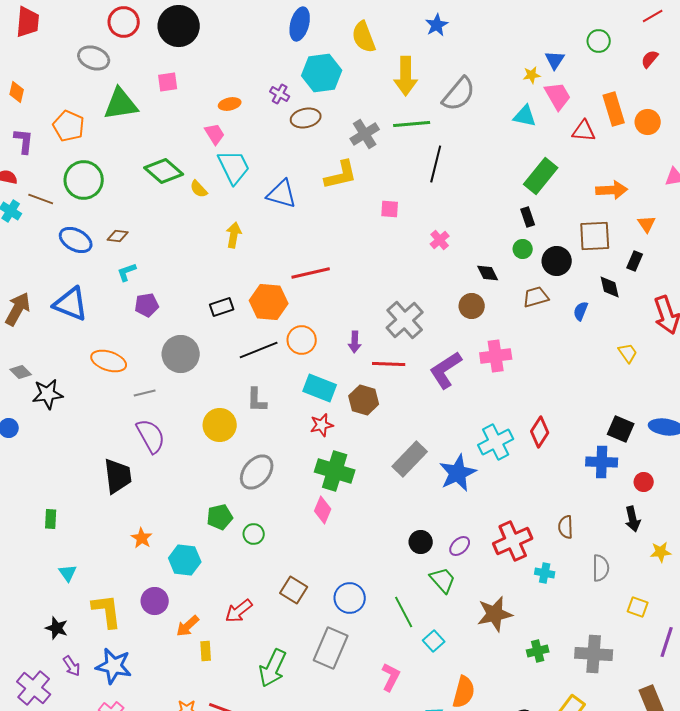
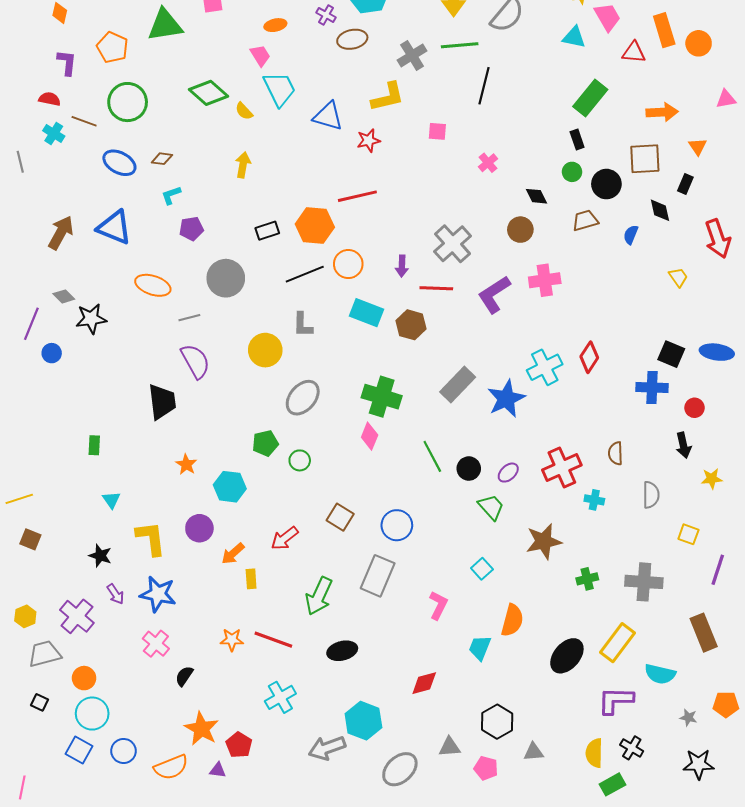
yellow arrow: (234, 235) -> (243, 165), moved
red star: (322, 425) -> (369, 140), moved
green line: (404, 612) -> (432, 456), moved

